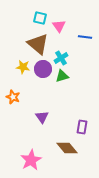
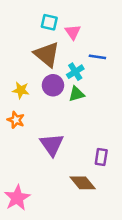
blue line: (85, 37) -> (97, 57), moved
yellow star: (23, 67) -> (21, 90), moved
purple triangle: (42, 117) -> (52, 145), size x1.5
pink star: (31, 160) -> (17, 198), moved

